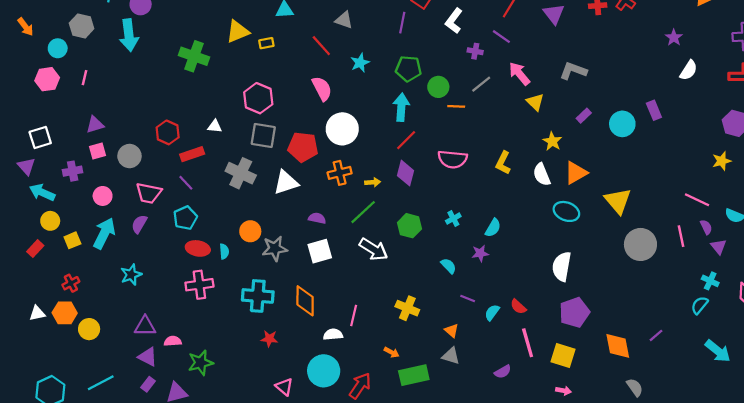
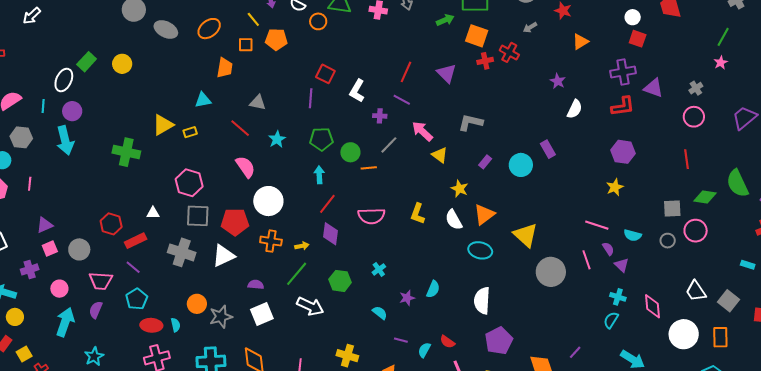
cyan arrow: (401, 107) -> (319, 175), size x0.7
orange cross: (340, 173) -> (271, 241), turned 30
cyan semicircle: (493, 228) -> (433, 289), moved
yellow square: (72, 240) -> (24, 354), moved

